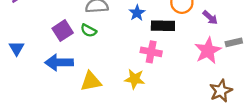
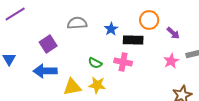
green semicircle: (89, 31) -> (95, 63), moved
pink star: (208, 51) -> (171, 61), size x0.7
yellow star: (135, 79) -> (97, 85), moved

